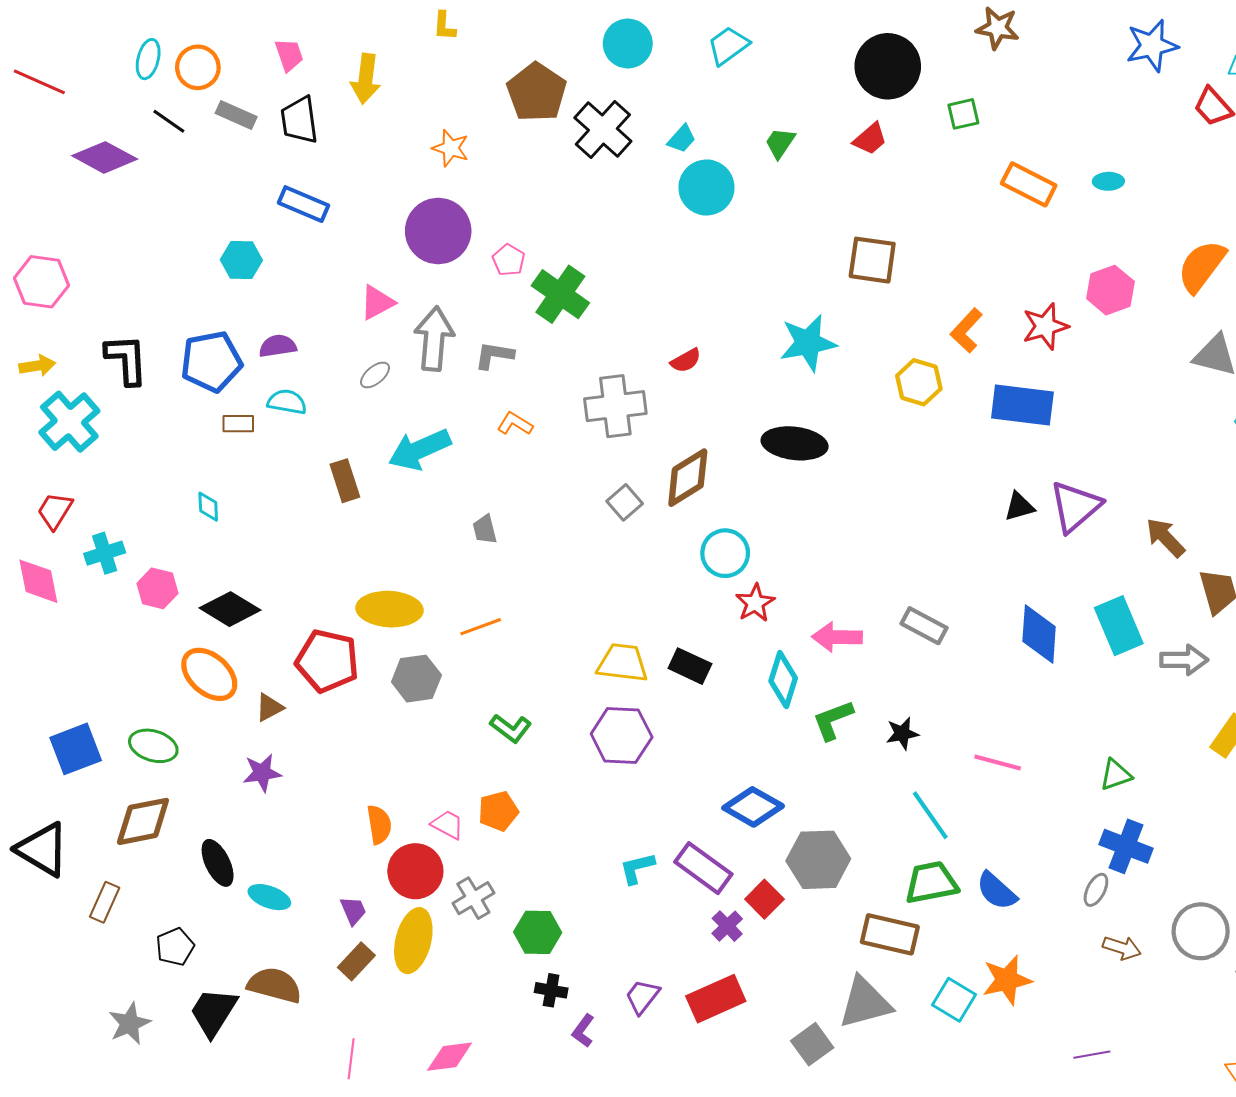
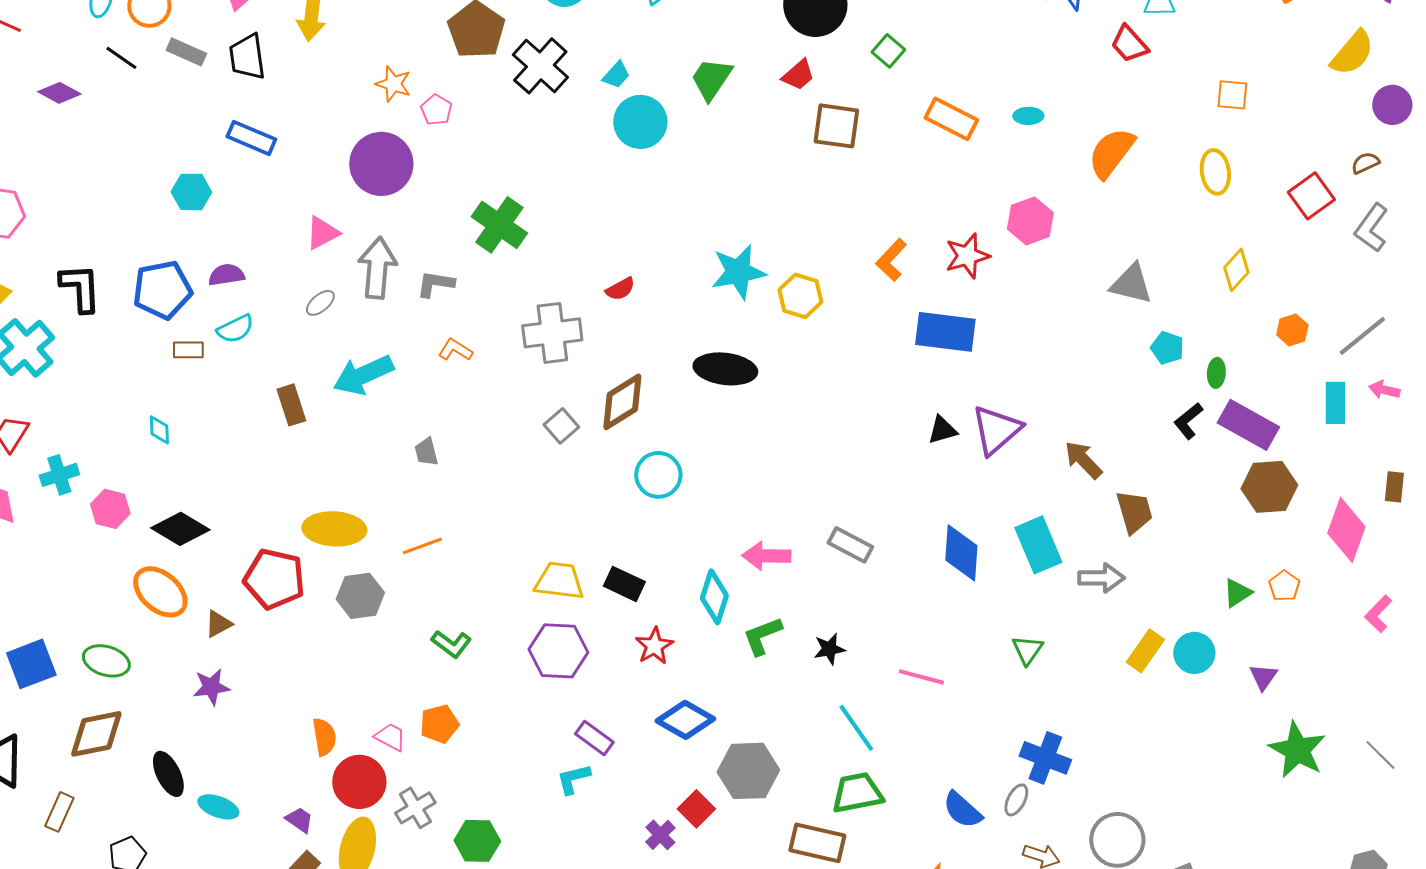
green square: (963, 114) -> (888, 51), turned -36
green trapezoid: (780, 143) -> (711, 79), size x1.4
purple diamond: (105, 157) -> (59, 93), size x0.7
pink pentagon: (509, 260) -> (436, 110), moved
brown square: (872, 260) -> (836, 126), moved
orange semicircle: (1202, 266) -> (1111, 153), moved
yellow hexagon: (919, 382) -> (800, 296), moved
cyan semicircle: (287, 402) -> (235, 329), turned 144
red star: (755, 603) -> (654, 646), moved
green triangle: (1116, 775) -> (1027, 650), moved, turned -36
purple rectangle: (703, 868) -> (594, 738), moved, size x0.7
blue semicircle: (997, 891) -> (962, 810), moved
purple trapezoid: (353, 911) -> (299, 820), turned -32

